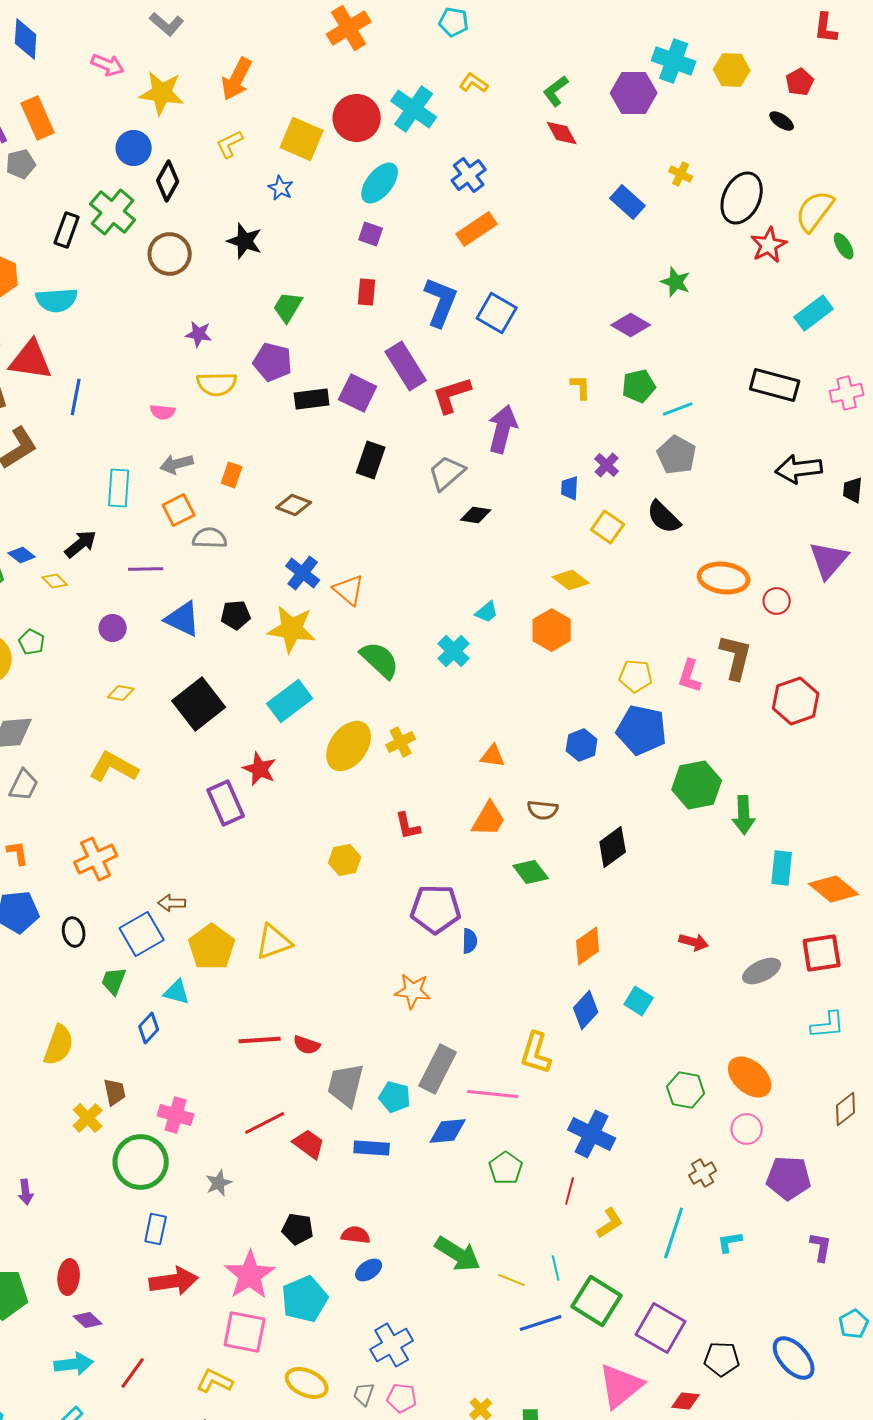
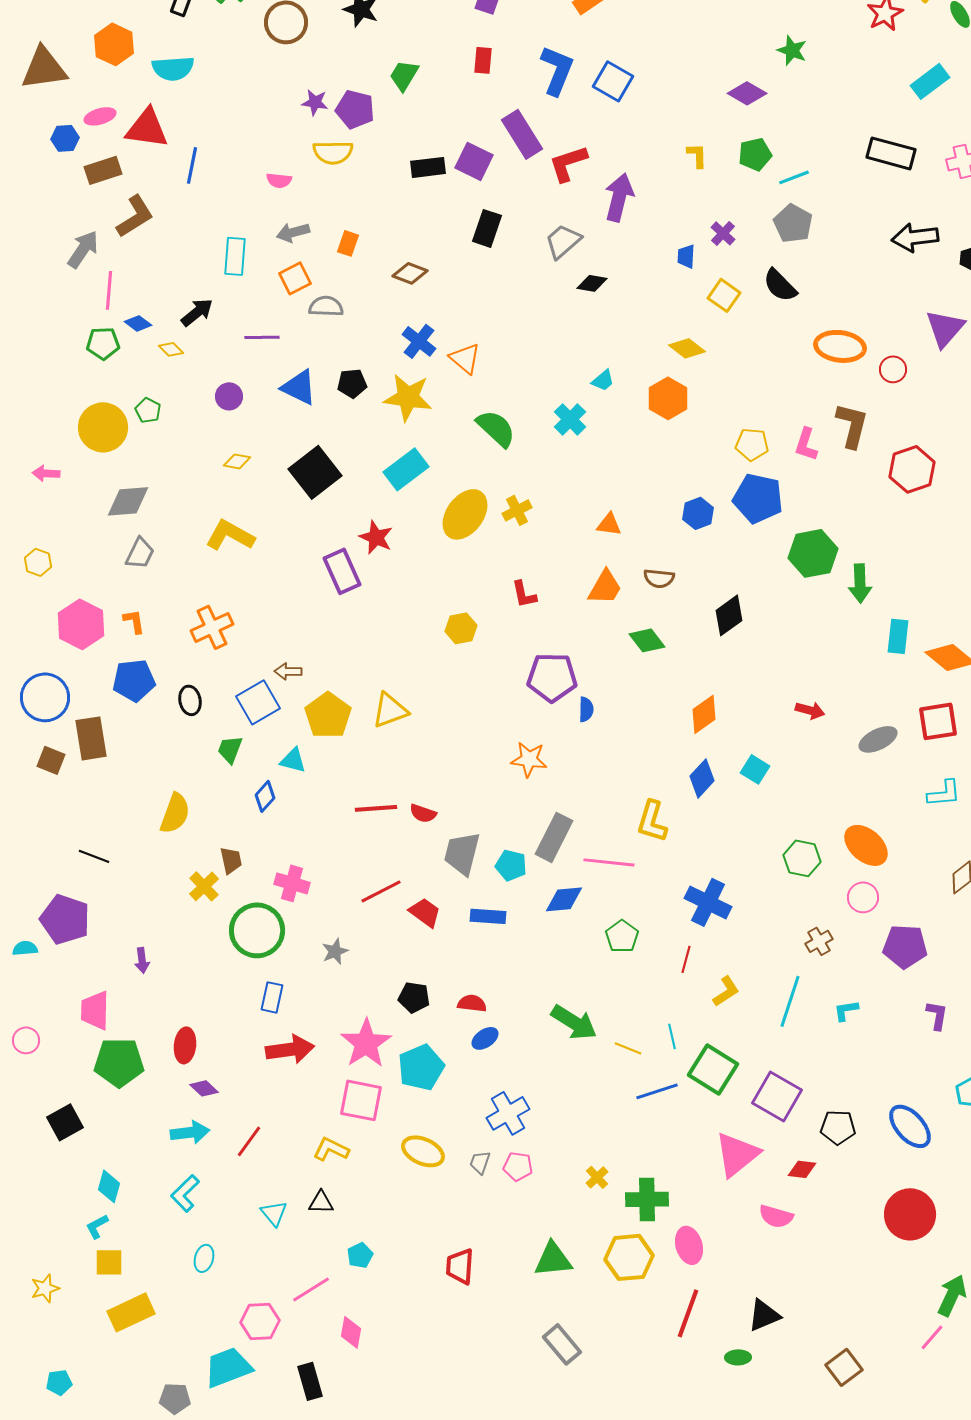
purple pentagon: (273, 362) -> (355, 109), moved

